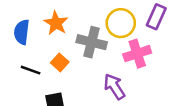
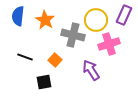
blue semicircle: (22, 32) -> (18, 16), moved
orange square: (60, 62) -> (55, 60), moved

